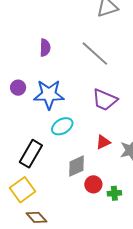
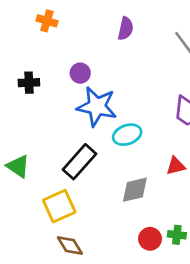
blue star: (49, 94) -> (97, 106), moved
red circle: (93, 184) -> (150, 239), moved

